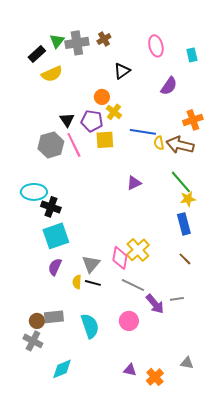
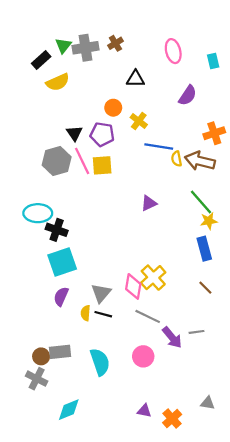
black triangle: (122, 71) -> (135, 79), turned 36
yellow cross: (114, 112) -> (139, 121), moved
yellow square: (105, 140) -> (102, 165), moved

